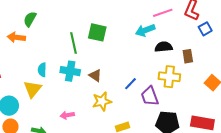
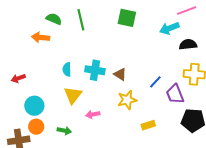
green semicircle: (30, 19) -> (54, 19), turned 84
green square: (97, 32) -> (127, 18), moved
green line: (73, 43) -> (81, 20), moved
yellow triangle: (33, 89) -> (73, 95), moved

